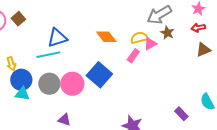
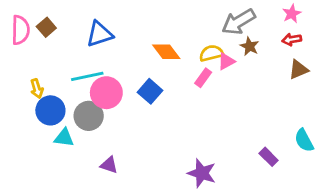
blue triangle: (57, 38) -> (100, 34), moved
blue square: (99, 75) -> (150, 91), moved, size x0.7
pink circle: (72, 84) -> (106, 93), moved
cyan triangle: (22, 94) -> (64, 138), moved

